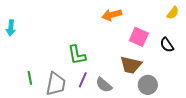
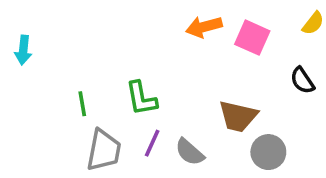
pink square: (139, 37) -> (252, 38), moved
green line: (30, 78) -> (82, 104), moved

